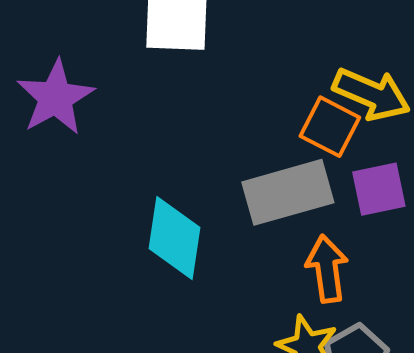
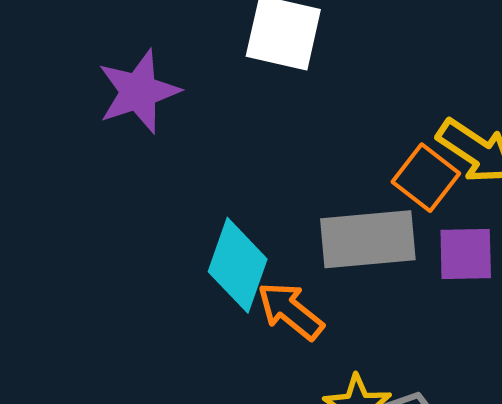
orange arrow: (327, 269) -> (290, 311), moved, turned -54

